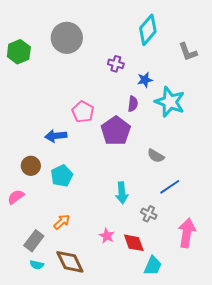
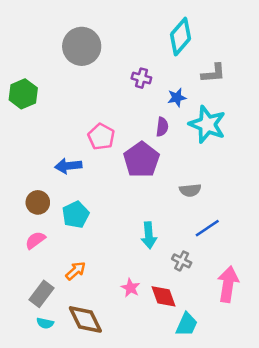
green hexagon: (19, 52) -> (23, 94), moved
gray L-shape: (188, 52) -> (213, 73), moved, turned -75
gray semicircle: (156, 156) -> (190, 190), turned -36
pink semicircle: (16, 197) -> (35, 240), moved

